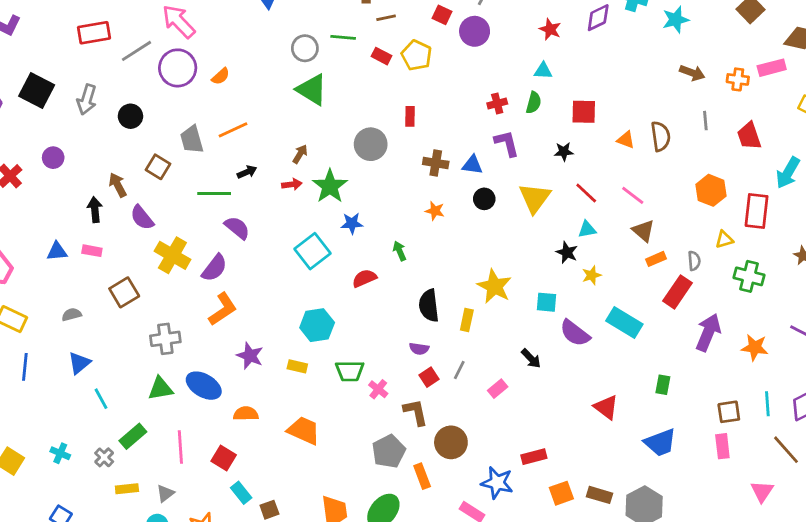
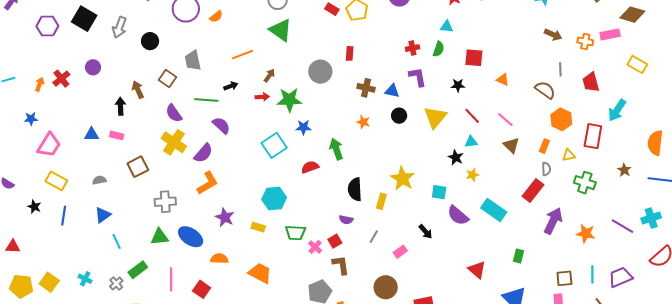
orange line: (233, 130) -> (243, 55), moved
brown semicircle: (661, 136) -> (545, 90), moved, turned -50
green star: (330, 186) -> (289, 100), turned 30
purple semicircle: (142, 218) -> (174, 113), moved
green arrow: (400, 251) -> (336, 149), size x1.5
orange rectangle: (656, 259) -> (544, 146), moved, turned -48
red square: (429, 377) -> (335, 241), moved
brown circle: (451, 442) -> (386, 287), moved

